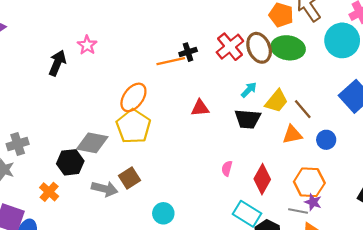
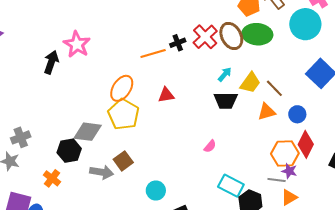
pink star: (87, 45) -> (77, 44), size x1.5
black cross: (188, 52) -> (178, 43), moved
red triangle: (200, 108) -> (166, 95), moved
pink semicircle: (227, 168) -> (210, 146), turned -152
red diamond: (262, 179) -> (306, 144), moved

